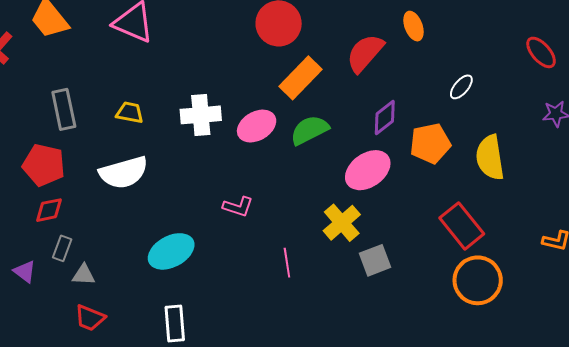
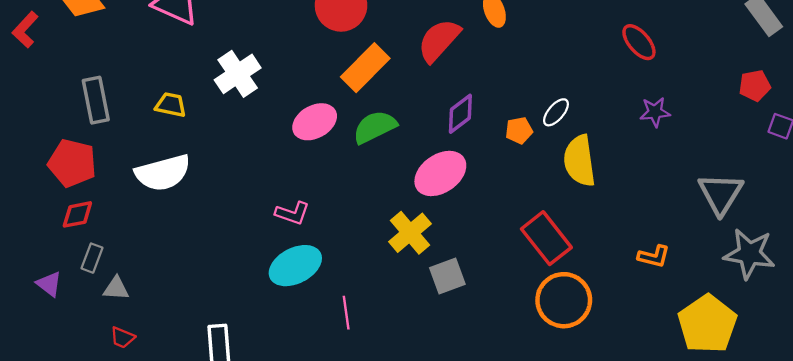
white ellipse: (461, 87) -> (556, 112), moved
white cross: (201, 115) -> (238, 74), moved, turned -30
orange pentagon: (430, 143) -> (519, 130), moved, size x0.6
cyan ellipse: (171, 251) -> (295, 266), moved
pink line: (287, 263) -> (346, 313), moved
red trapezoid: (90, 318) -> (122, 337), size x0.7

